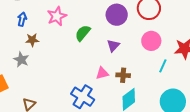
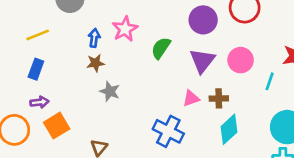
blue arrow: (22, 19) -> (94, 38), moved
pink circle: (151, 41) -> (241, 60), moved
purple triangle: (113, 46) -> (202, 61), size x1.5
gray star: (21, 60) -> (110, 91), moved

